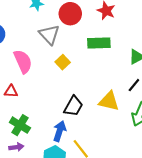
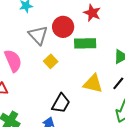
red circle: (70, 14) -> (63, 27), moved
yellow triangle: (109, 101) -> (93, 84), moved

